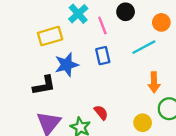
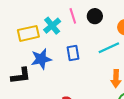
cyan cross: (78, 14) -> (52, 26), moved
pink line: (102, 25) -> (73, 16), moved

